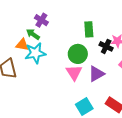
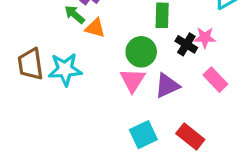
orange triangle: (22, 45) -> (95, 28), moved
cyan star: (35, 53) -> (65, 69), moved

